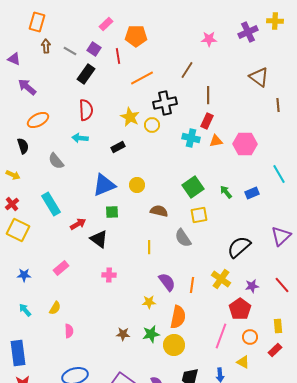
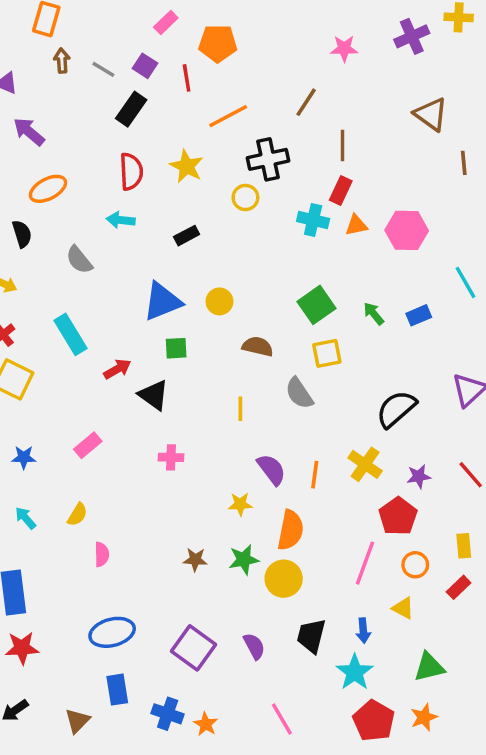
yellow star: (130, 117) -> (187, 166), moved

